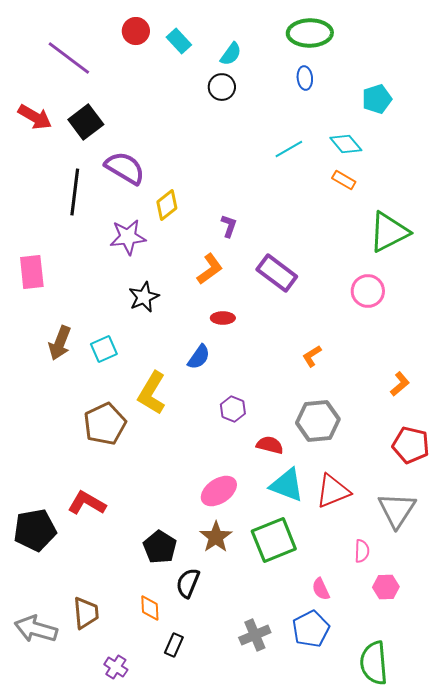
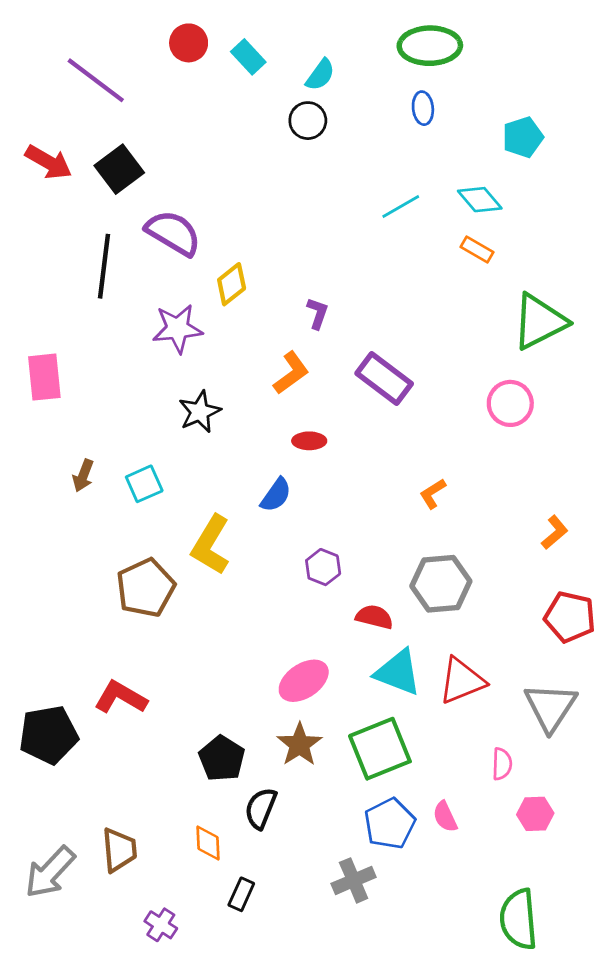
brown arrow: (60, 343) -> (83, 476), size x0.7
gray arrow: (36, 629) -> (50, 872), turned -63
blue pentagon: (311, 629) -> (390, 824), moved

